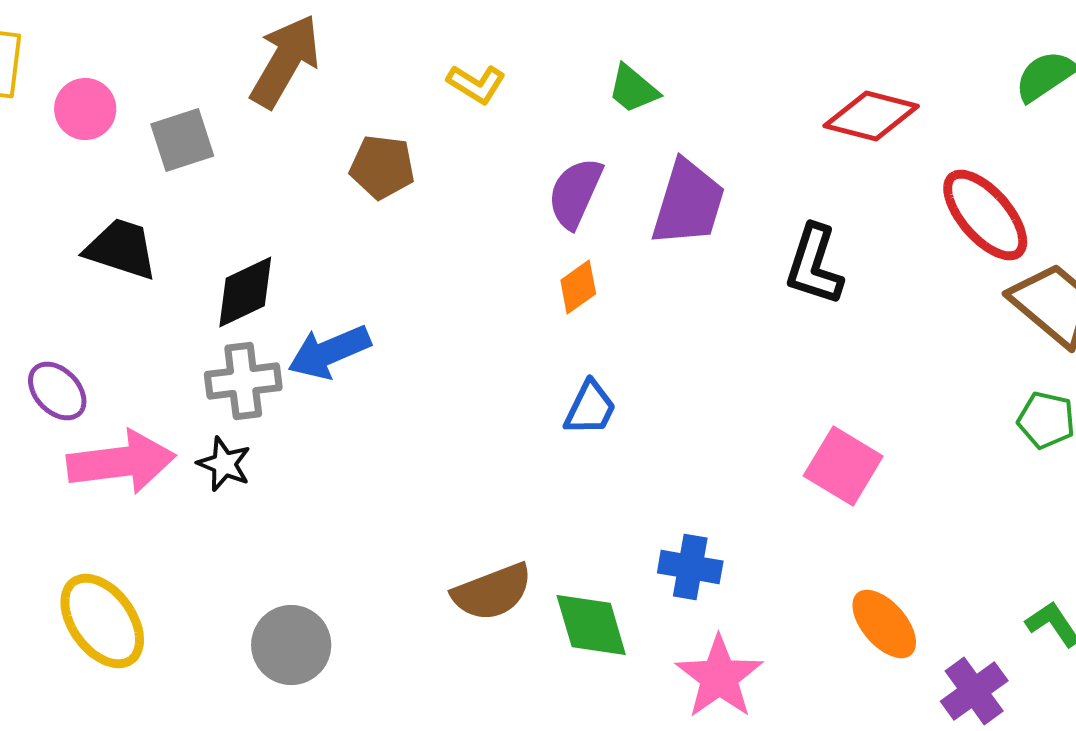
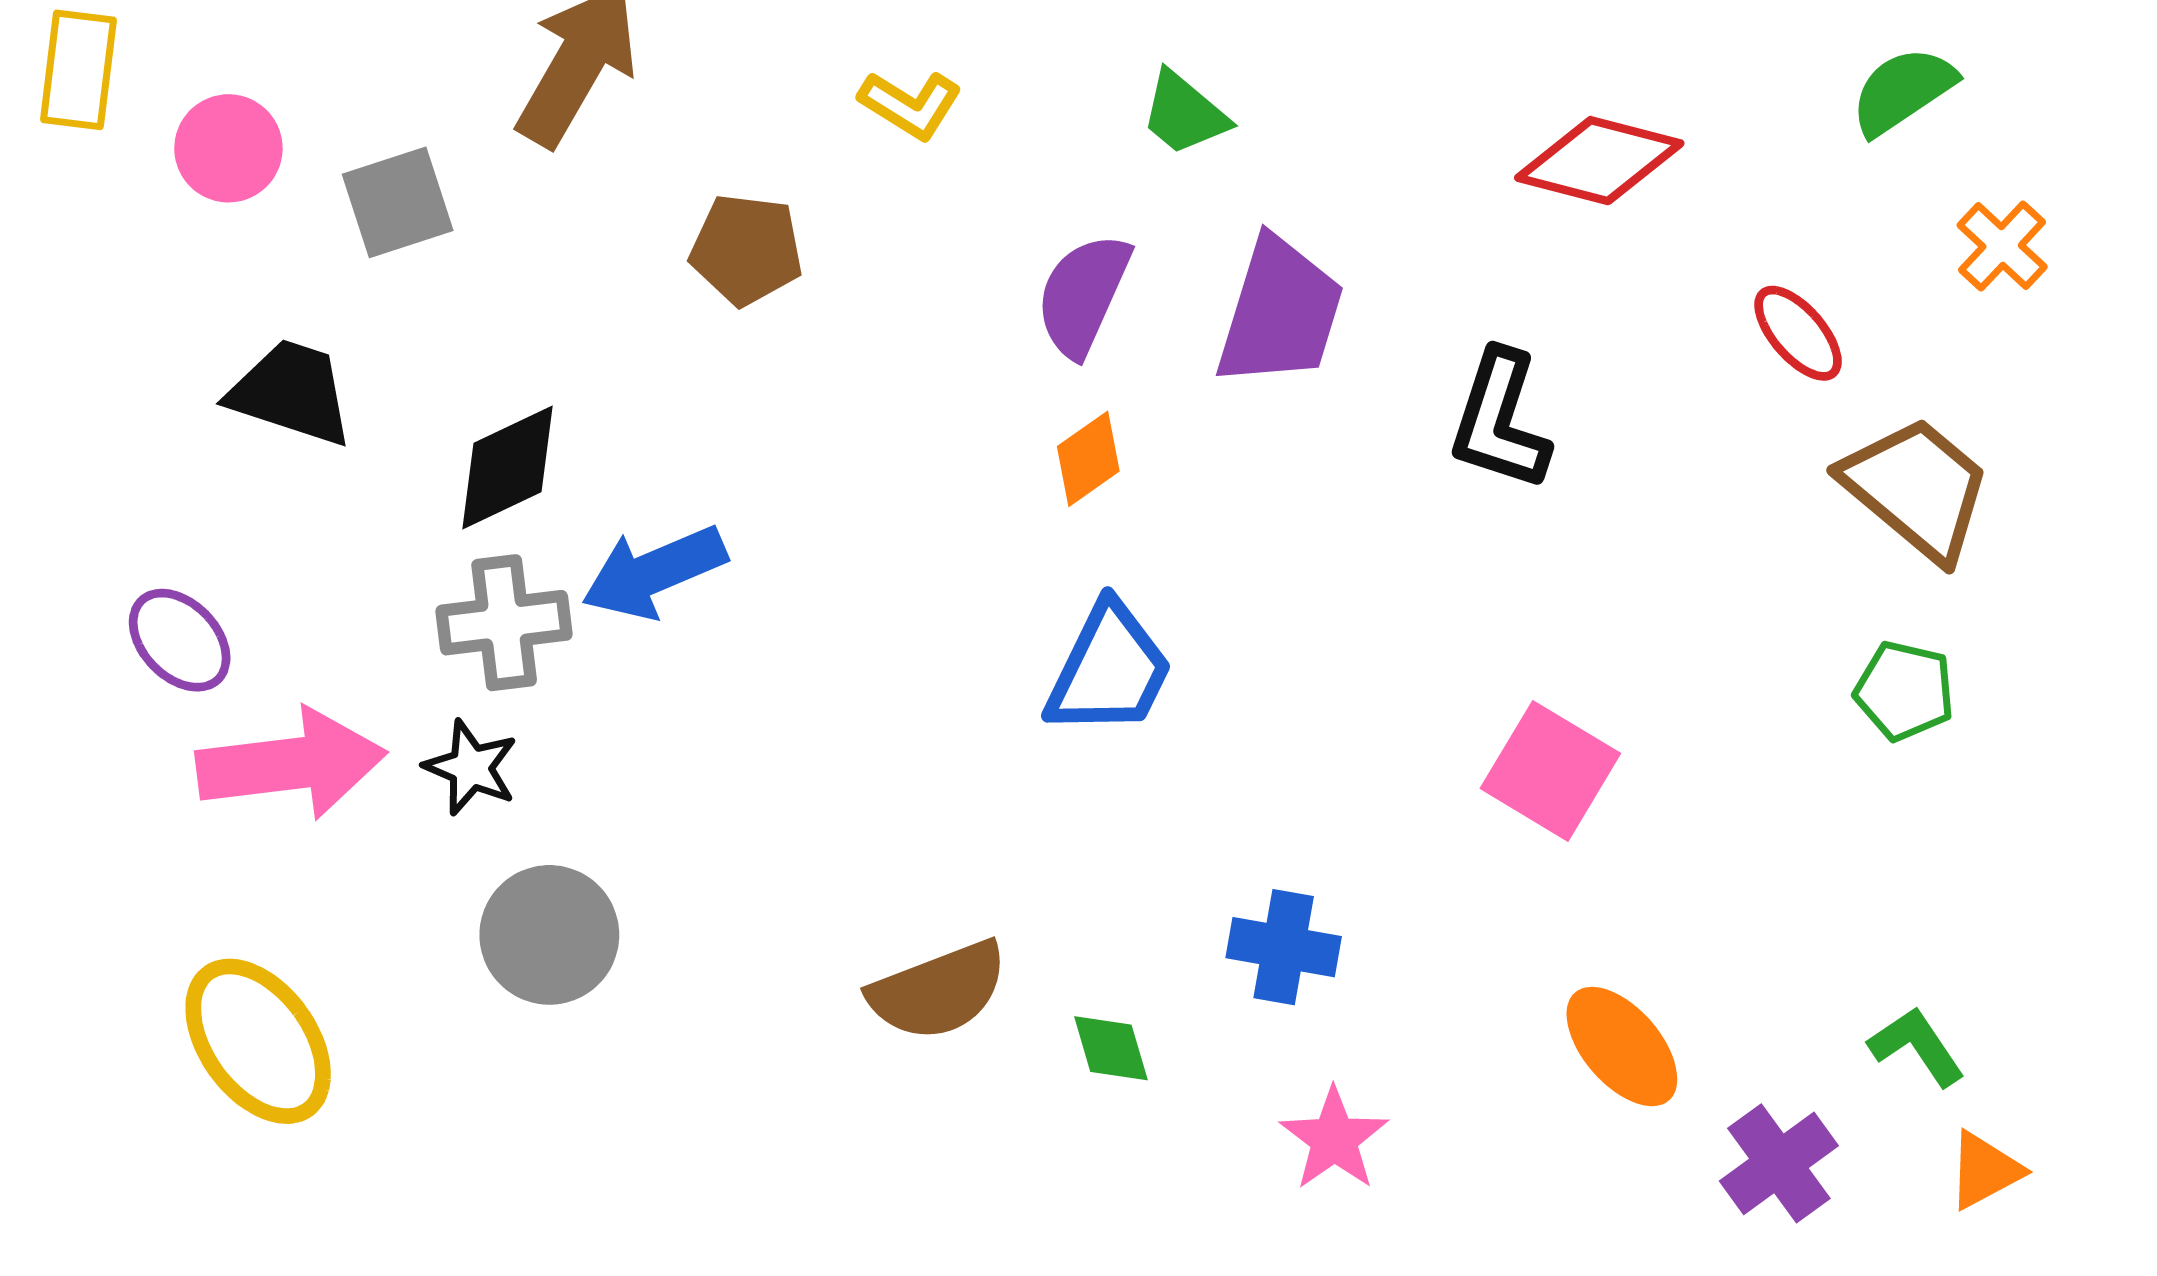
red ellipse: (985, 215) -> (1798, 333), size x0.6
blue trapezoid: (590, 408) -> (1109, 670), size x1.4
green diamond: (591, 625) -> (1111, 1048), size x0.6
gray circle: (291, 645) -> (549, 935), moved
pink star: (719, 677) -> (1334, 1139), size x0.7

